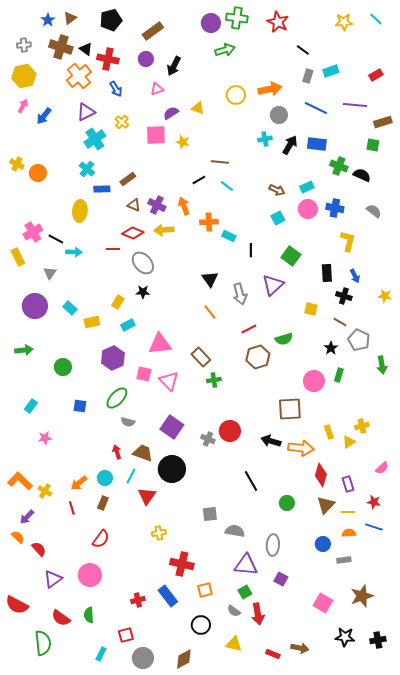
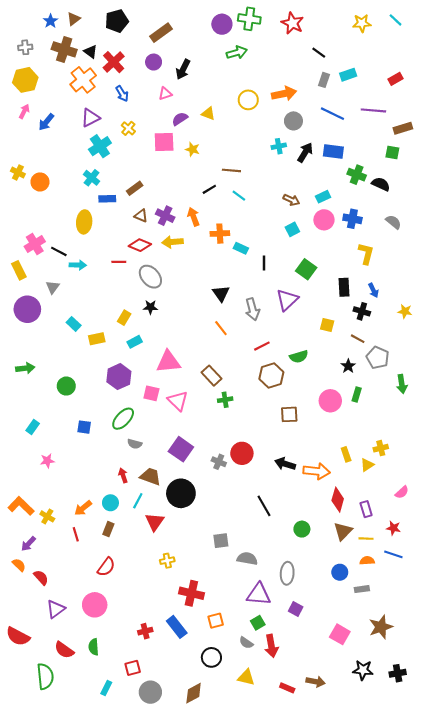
red cross: (108, 59) -> (114, 62), turned 35
purple circle: (35, 306) -> (27, 309), moved
brown square: (290, 409) -> (289, 414), moved, size x0.7

